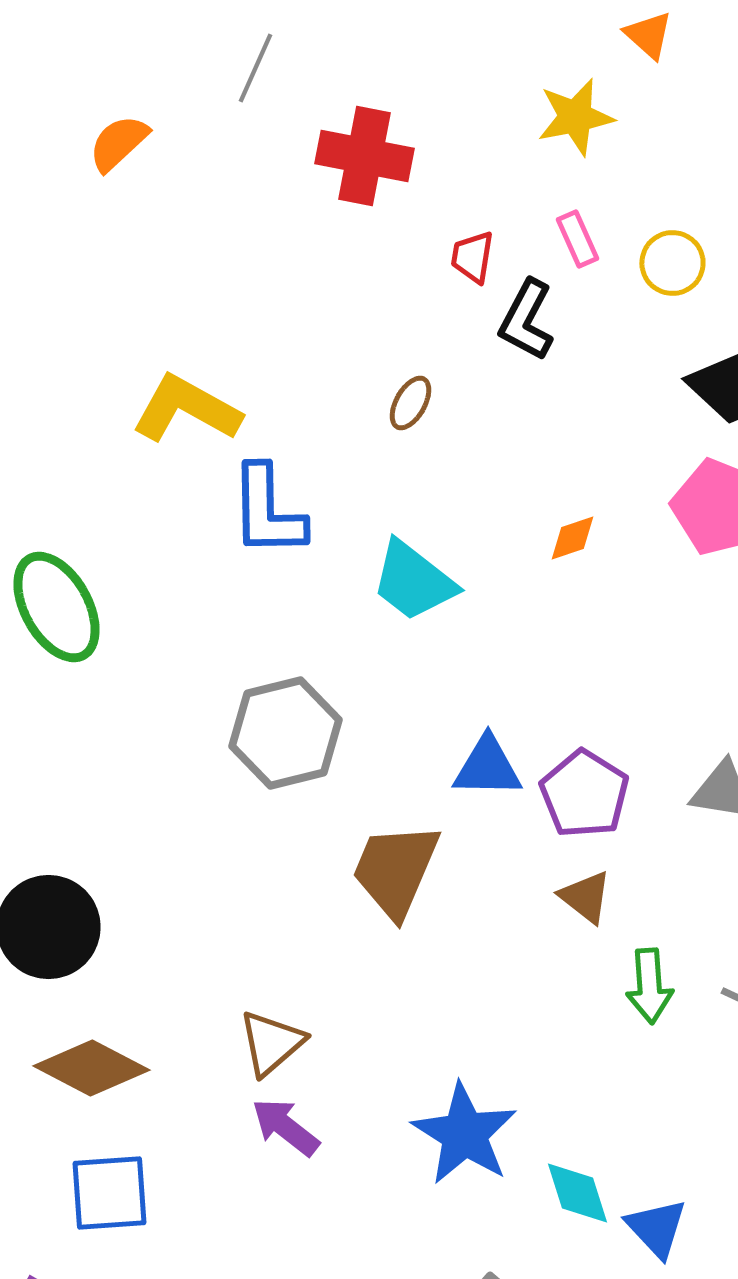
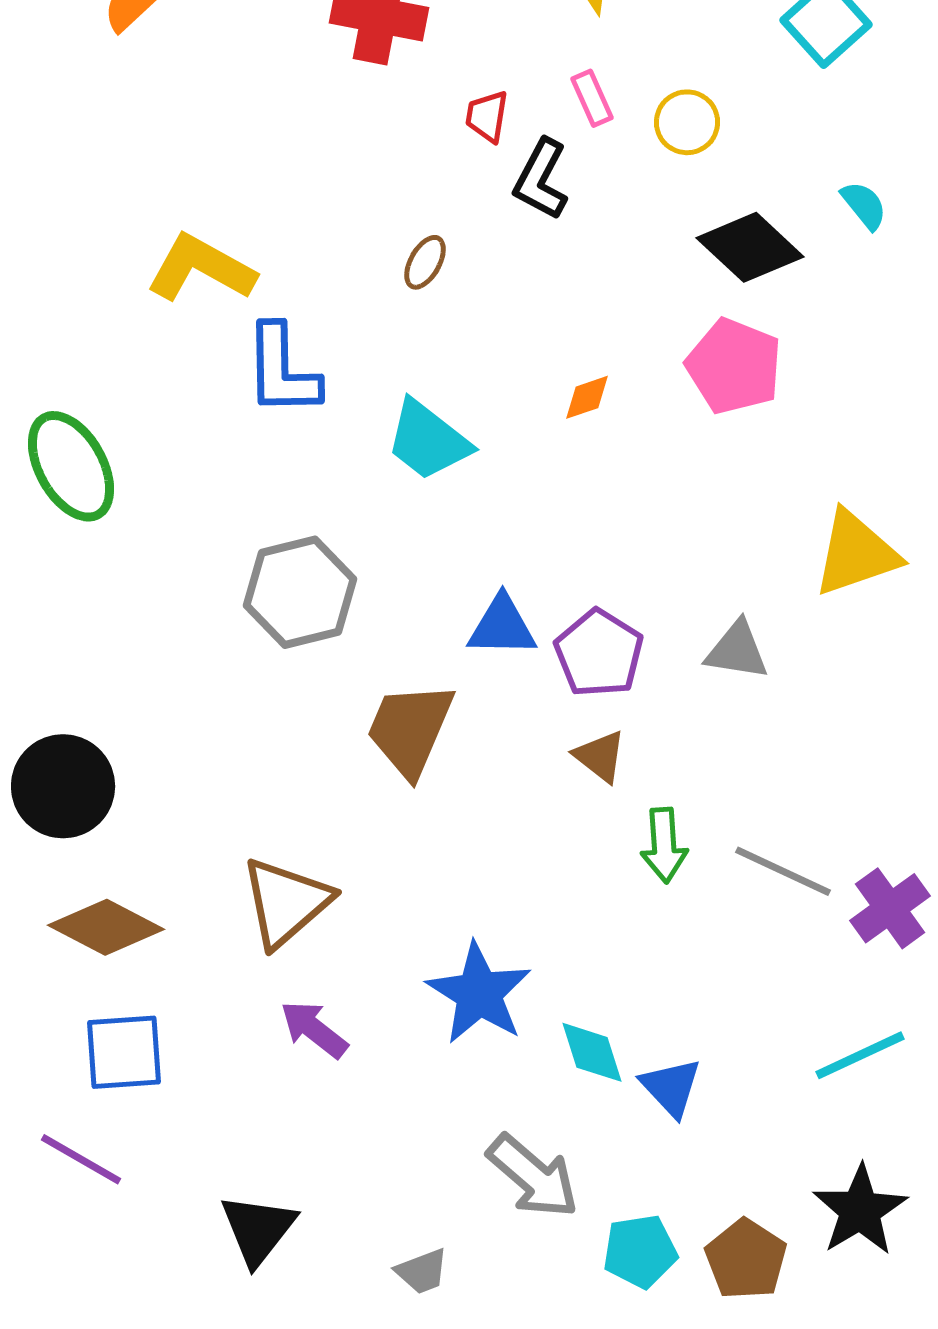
brown triangle: (271, 1043) -> (286, 902), size x1.4
purple arrow: (285, 1127) -> (314, 1029), moved

